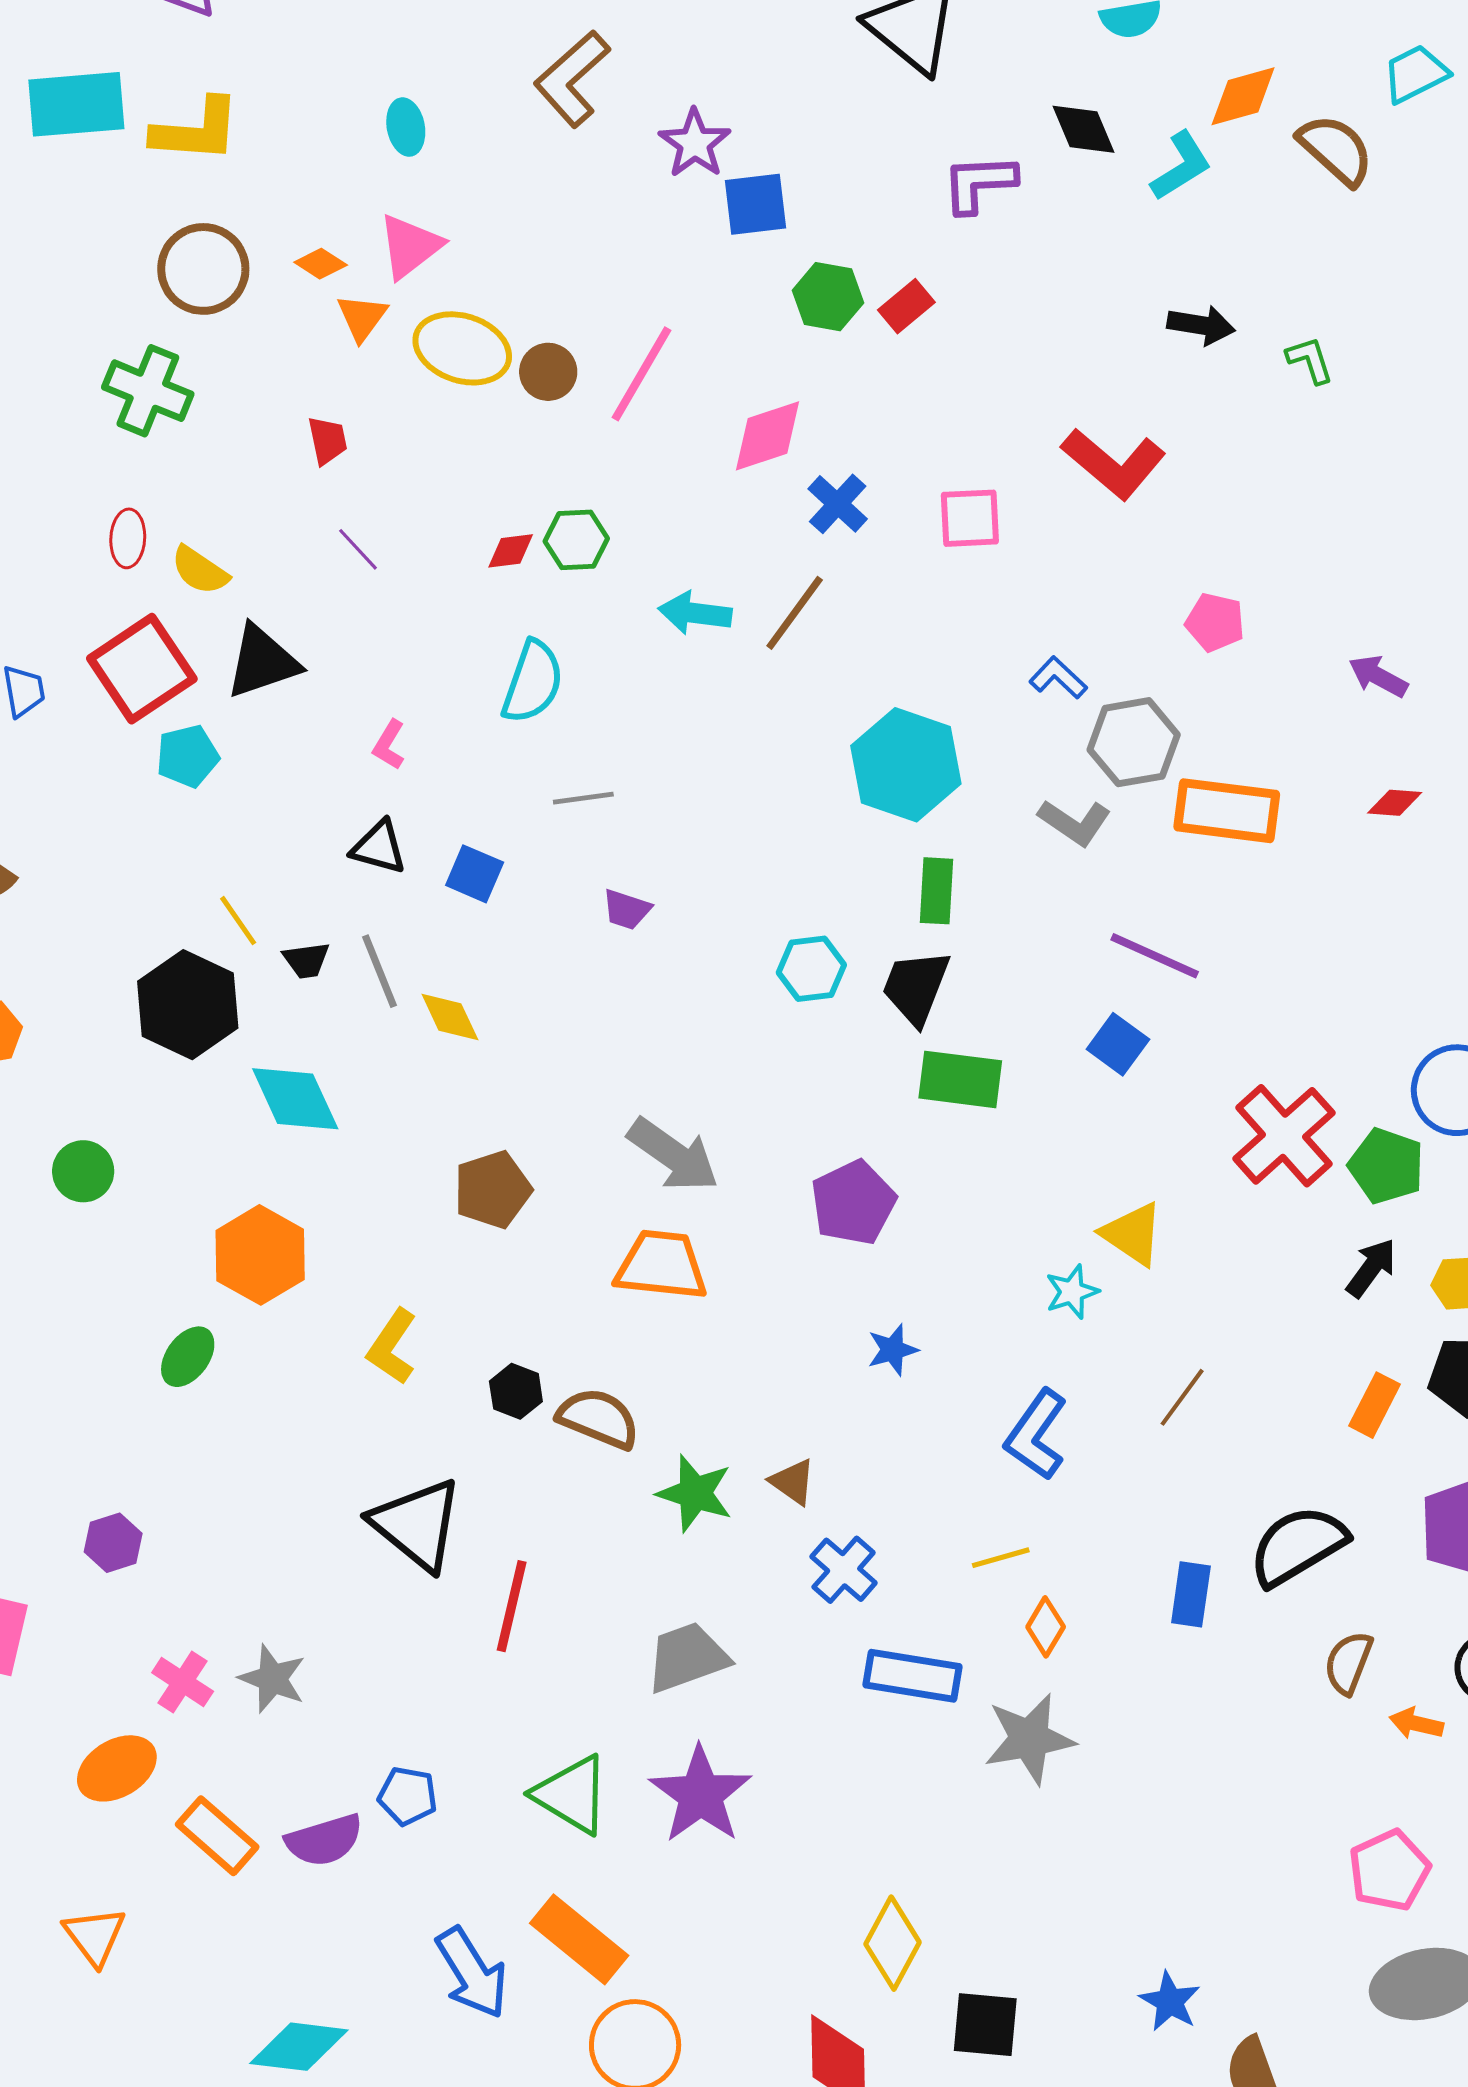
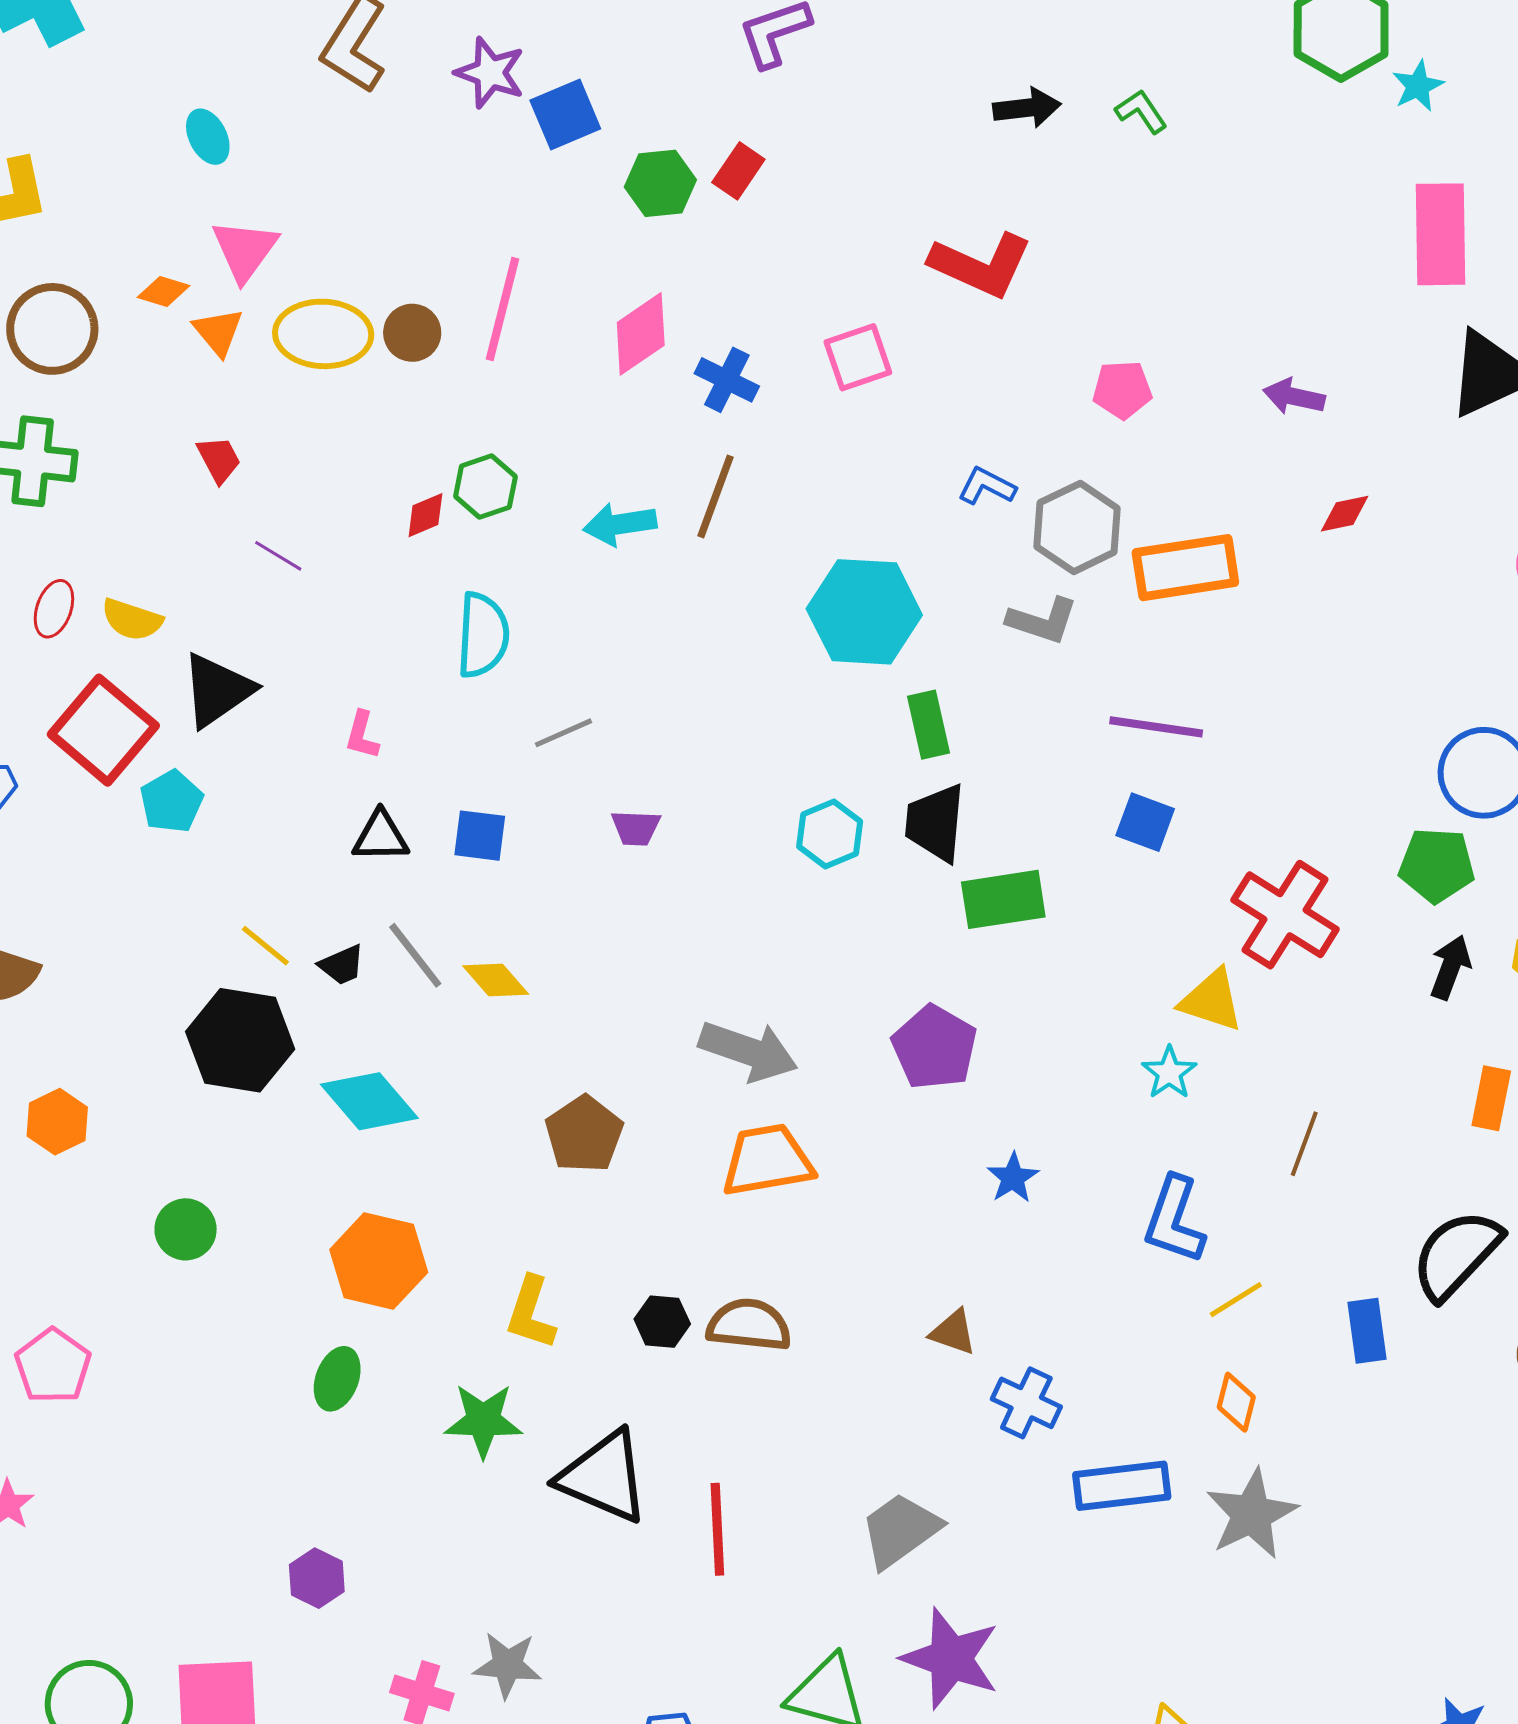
red ellipse: (128, 538) -> (54, 609), turned 32
red cross: (1284, 1136) -> (1285, 915), moved
green star: (695, 1493) -> (483, 1420), moved
yellow line: (1001, 1558) -> (1236, 1300), moved

